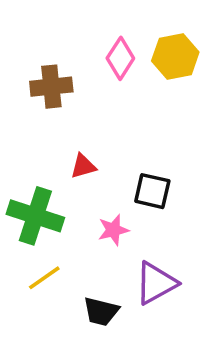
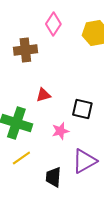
pink diamond: (120, 58) -> (53, 24), moved
black trapezoid: (101, 311) -> (53, 177), turned 80

